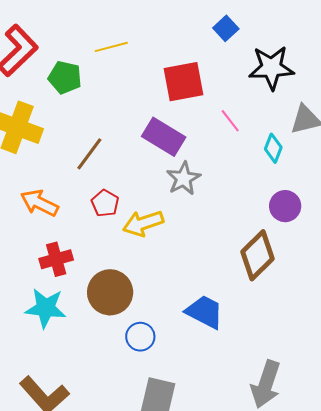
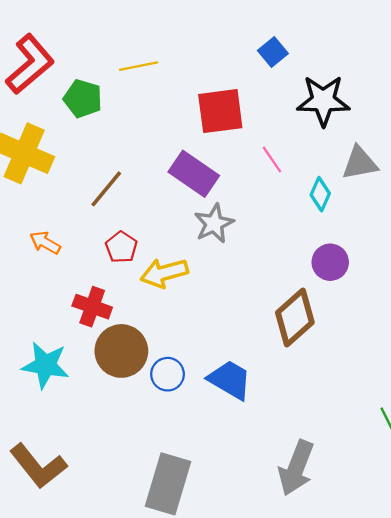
orange arrow: (39, 203) -> (45, 243), size x0.7
red cross: (56, 259) -> (92, 307), moved, turned 32
blue circle: (140, 337) -> (168, 374), moved

